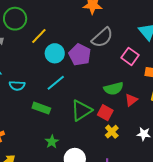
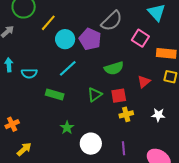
green semicircle: (114, 89) -> (114, 68), moved
green triangle: (81, 110) -> (95, 95), size x0.7
red square: (105, 113) -> (119, 96), turned -35
yellow cross: (112, 132) -> (126, 114), turned 32

